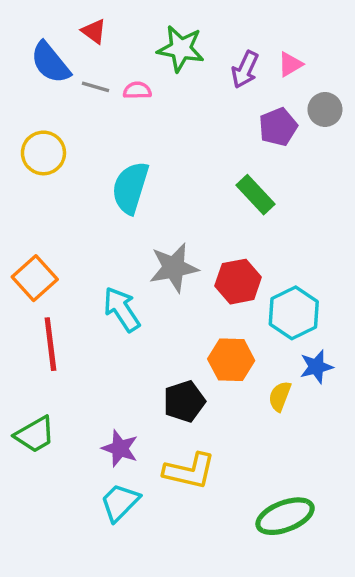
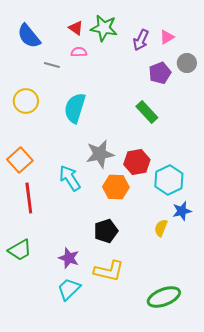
red triangle: (94, 31) -> (76, 28), moved
gray line: (96, 87) -> (52, 65), moved
yellow circle: (43, 153) -> (26, 101), moved
orange hexagon: (231, 360) -> (116, 187), moved

